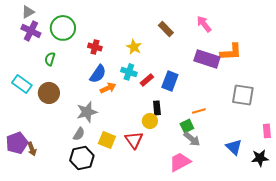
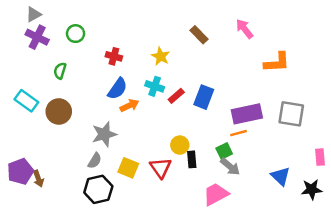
green circle: (63, 28) -> (76, 34), size x0.6
purple rectangle: (207, 59) -> (247, 114), moved, turned -30
black rectangle: (157, 108) -> (192, 159), moved

